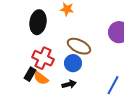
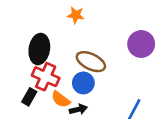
black ellipse: (38, 22) -> (39, 49), moved
orange semicircle: (41, 78) -> (61, 99), moved

